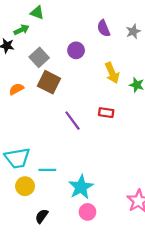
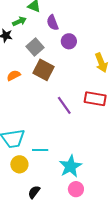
purple semicircle: (104, 28) -> (52, 23), moved
red rectangle: (106, 113) -> (95, 99), size x1.5

